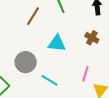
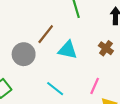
brown line: (33, 16) -> (46, 34), moved
gray circle: (26, 62) -> (24, 54), moved

